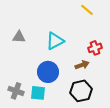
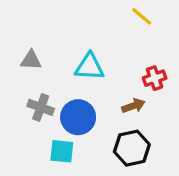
cyan triangle: (55, 41) -> (90, 67), turned 30
gray cross: (16, 91) -> (41, 107), moved

